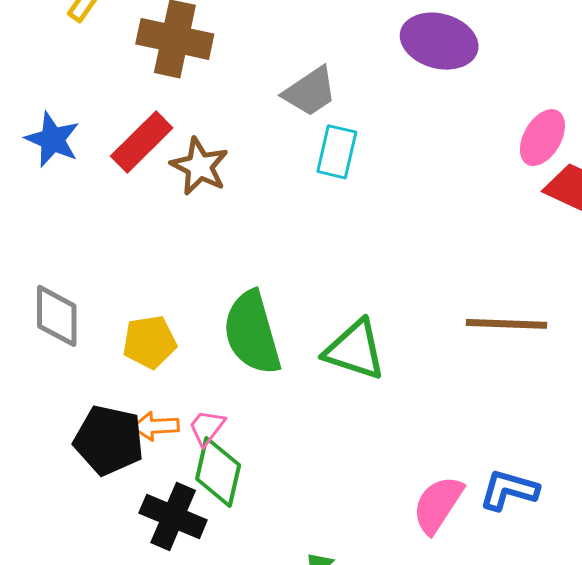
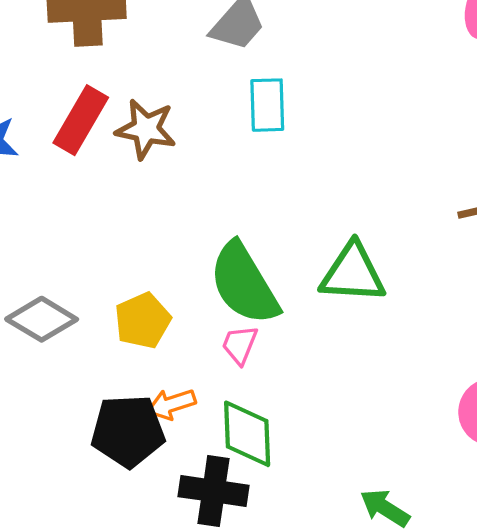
cyan rectangle: (337, 152) -> (267, 105), moved
gray diamond: (57, 316) -> (42, 319), turned -44
pink trapezoid: (207, 428) -> (240, 345), moved

